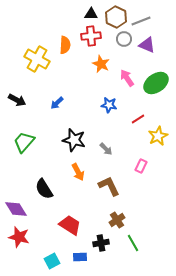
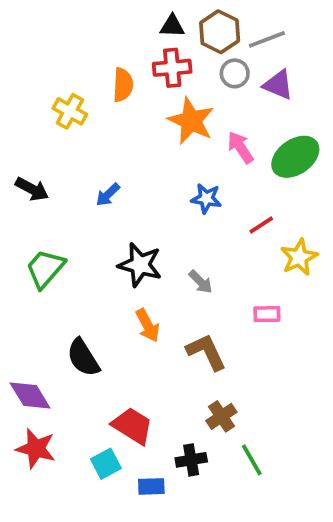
yellow cross: (37, 59) -> (70, 111), size x0.7
orange star: (101, 64) -> (191, 121), size x1.4
pink rectangle: (141, 166) -> (267, 314), turned 64
cyan square: (52, 261) -> (106, 464), moved

